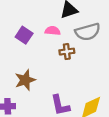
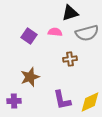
brown cross: (67, 52) -> (70, 59), moved

